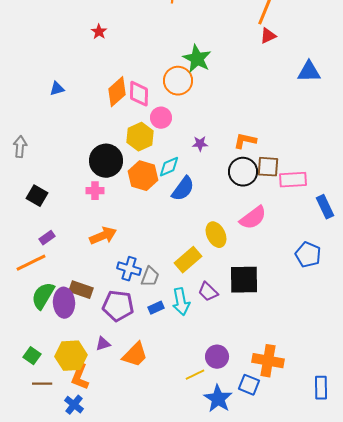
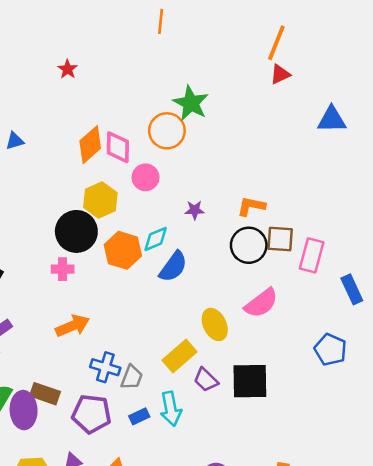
yellow hexagon: (140, 137) -> (100, 200), moved
pink rectangle: (293, 180) -> (312, 255), turned -72
purple trapezoid: (208, 292) -> (206, 380), moved

